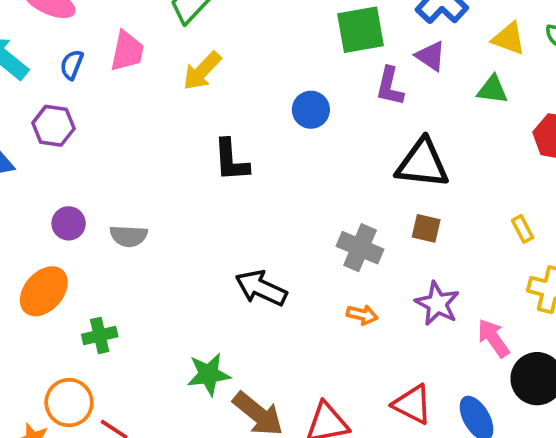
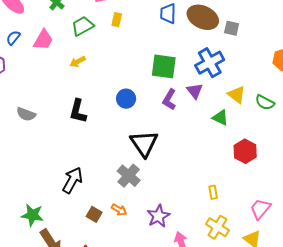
yellow arrow: (202, 71) -> (78, 62), size x0.7
black triangle: (422, 164) -> (144, 143), moved, turned 32
brown square: (426, 228) -> (94, 214), moved
gray semicircle: (129, 236) -> (26, 114), moved
black arrow: (261, 288) -> (73, 180), turned 76

